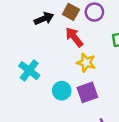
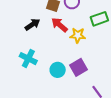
black arrow: (44, 19) -> (32, 24), moved
yellow star: (86, 63) -> (78, 35), moved

